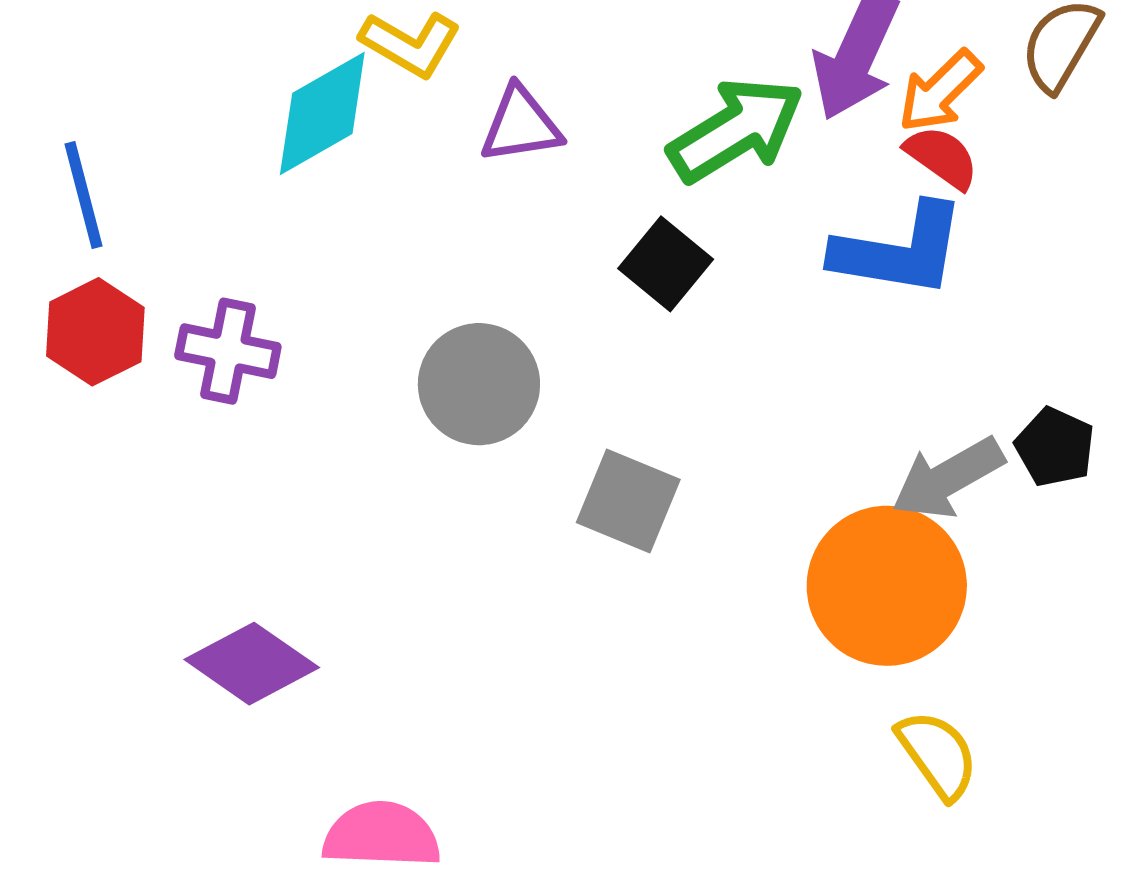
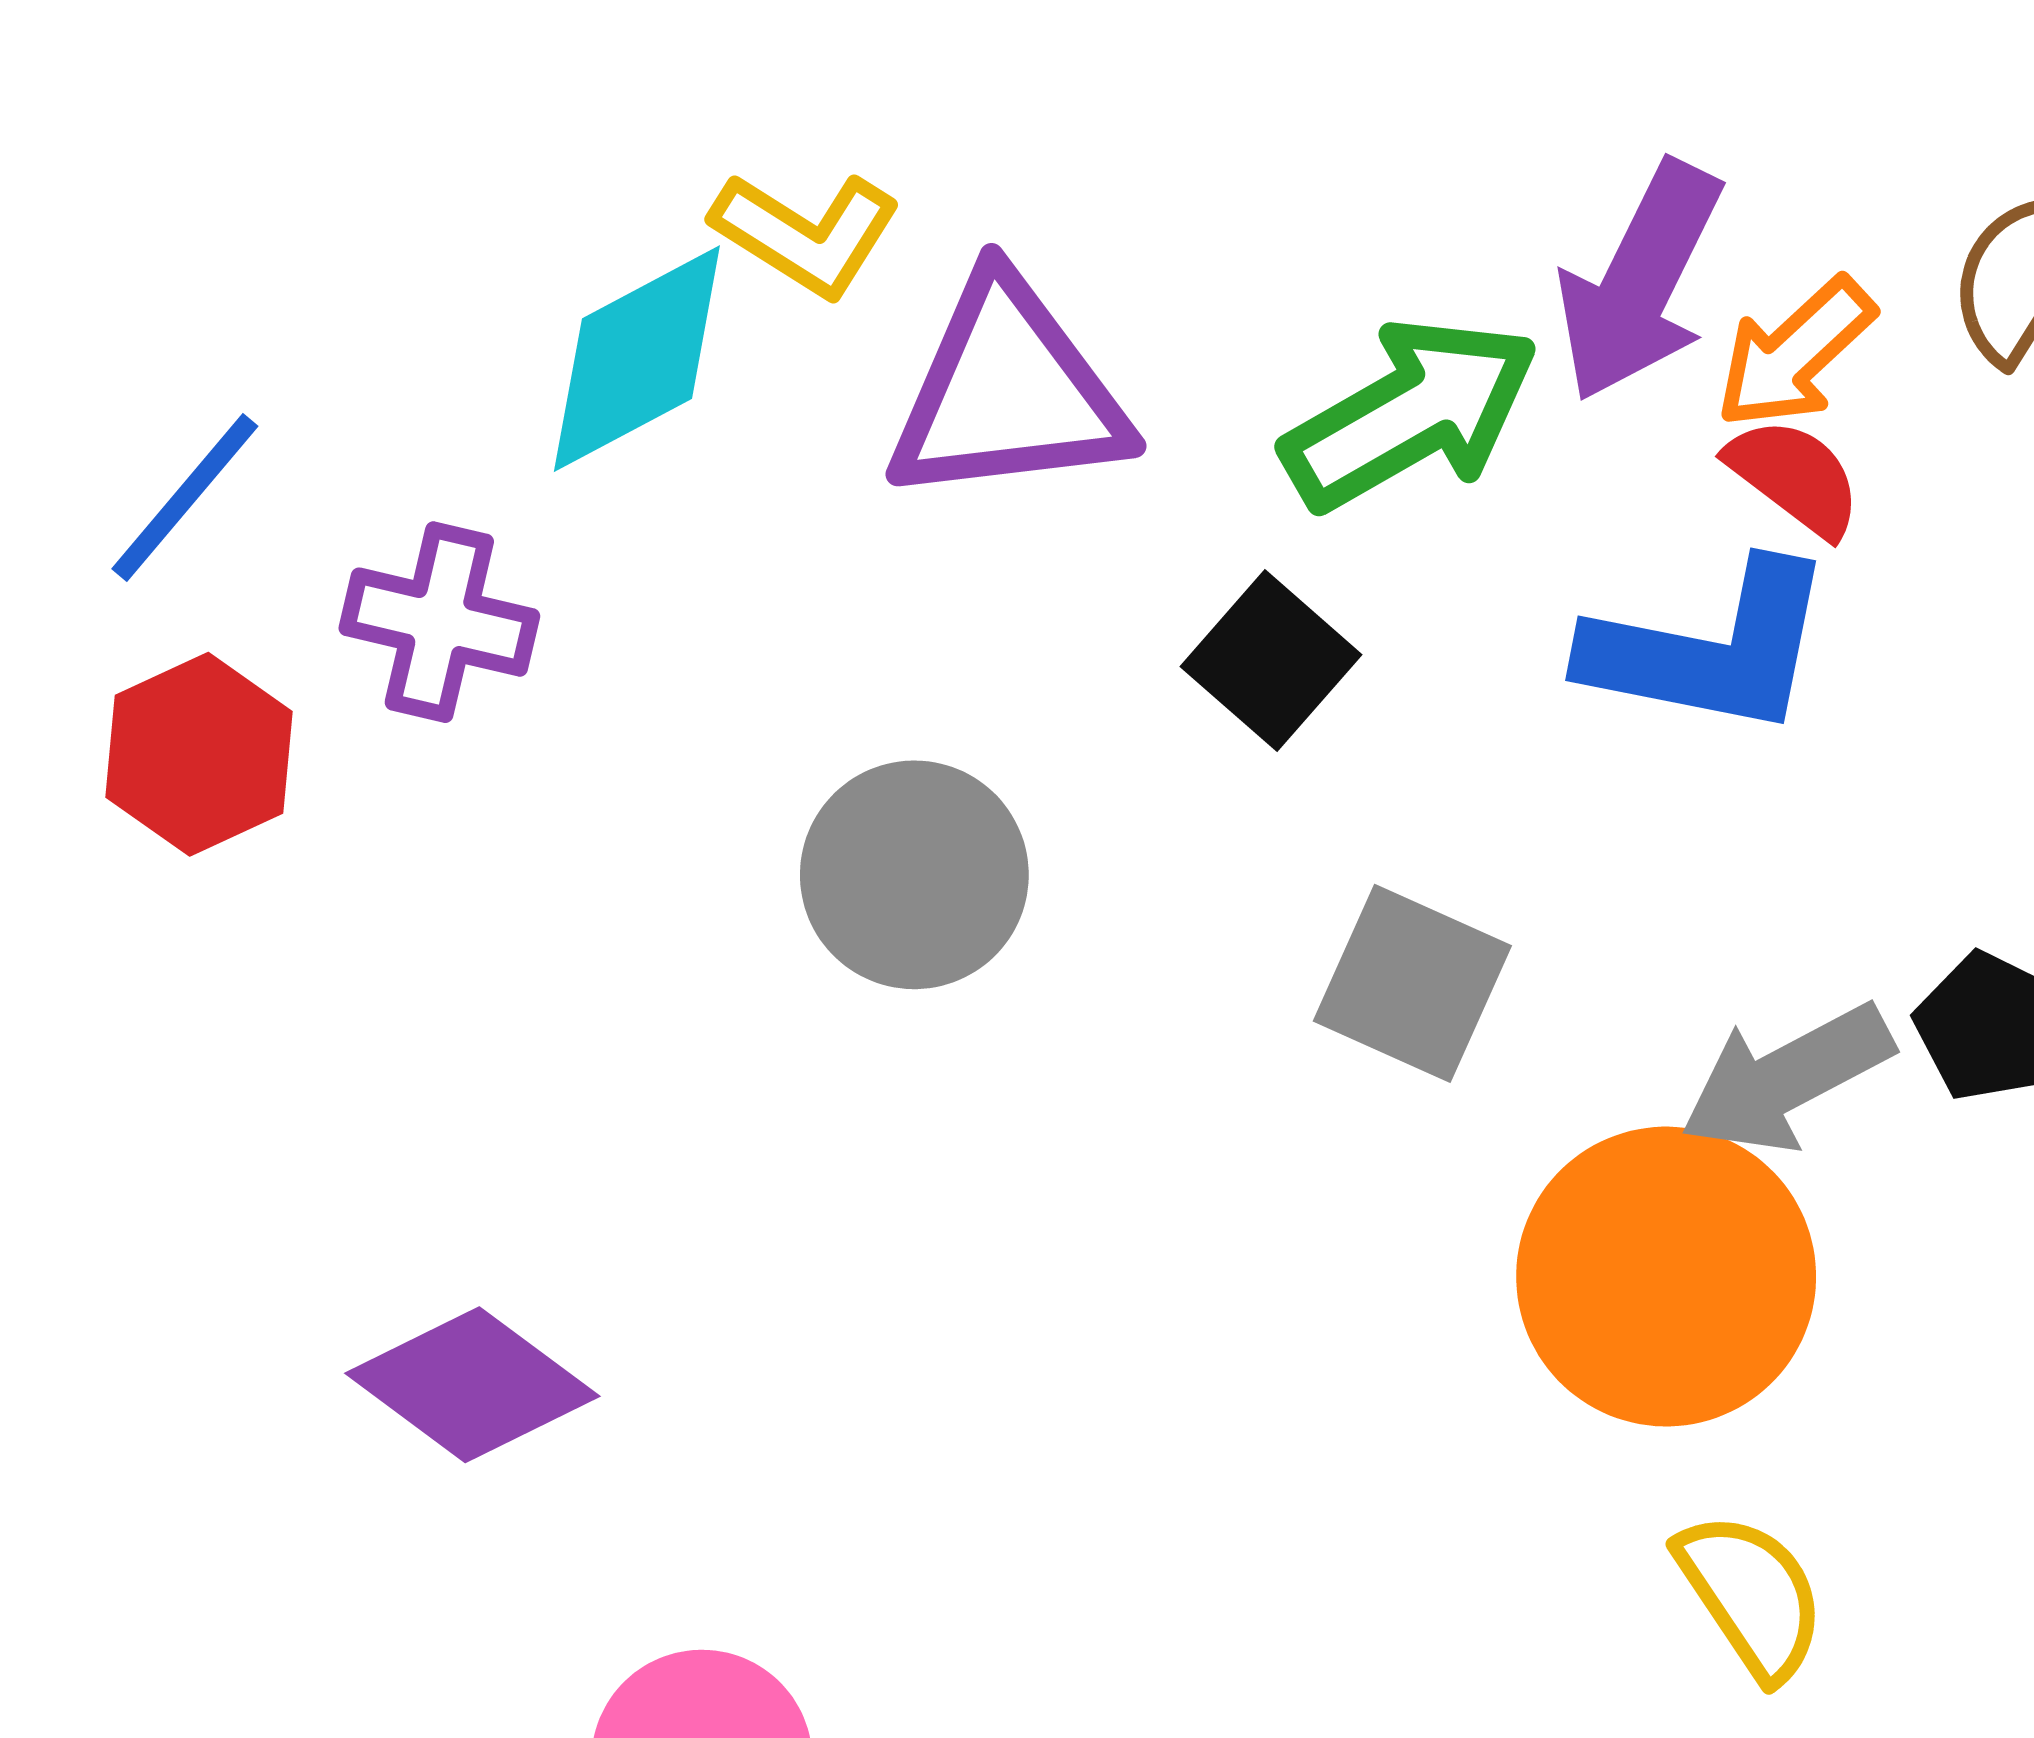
purple triangle: (521, 125) -> (1008, 392), size x1.6
blue line: (84, 195) -> (185, 498), turned 53
purple cross: (228, 351) -> (439, 622), moved
gray square: (628, 501) -> (1412, 983), moved

